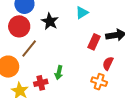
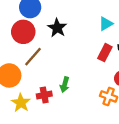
cyan triangle: (82, 13) -> (106, 24), moved

